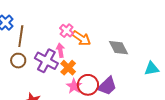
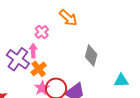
orange arrow: (81, 38) -> (68, 18), moved
gray diamond: (118, 48) -> (91, 56), turned 35

